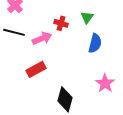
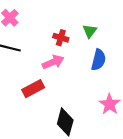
pink arrow: (42, 38) -> (53, 62), moved

